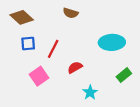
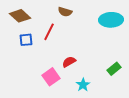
cyan ellipse: (112, 42) -> (111, 20), moved
red line: (53, 49) -> (49, 32), moved
pink square: (39, 76) -> (51, 77), moved

